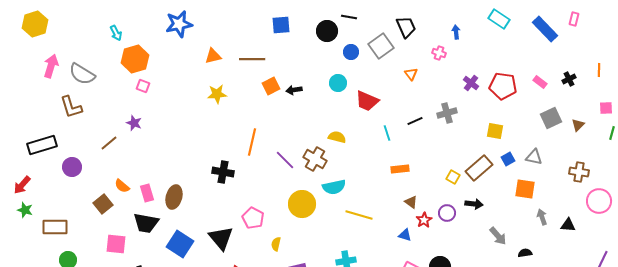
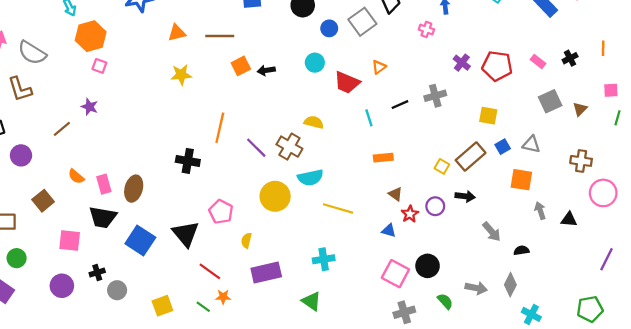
orange triangle: (411, 74) -> (379, 67), moved, turned 32
brown square: (103, 204) -> (43, 201), moved

